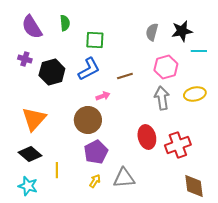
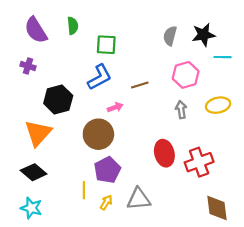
black hexagon: (52, 72) -> (58, 100), moved
gray arrow: (162, 98) -> (181, 110), size x0.7
yellow line: (57, 170) -> (84, 190), moved

